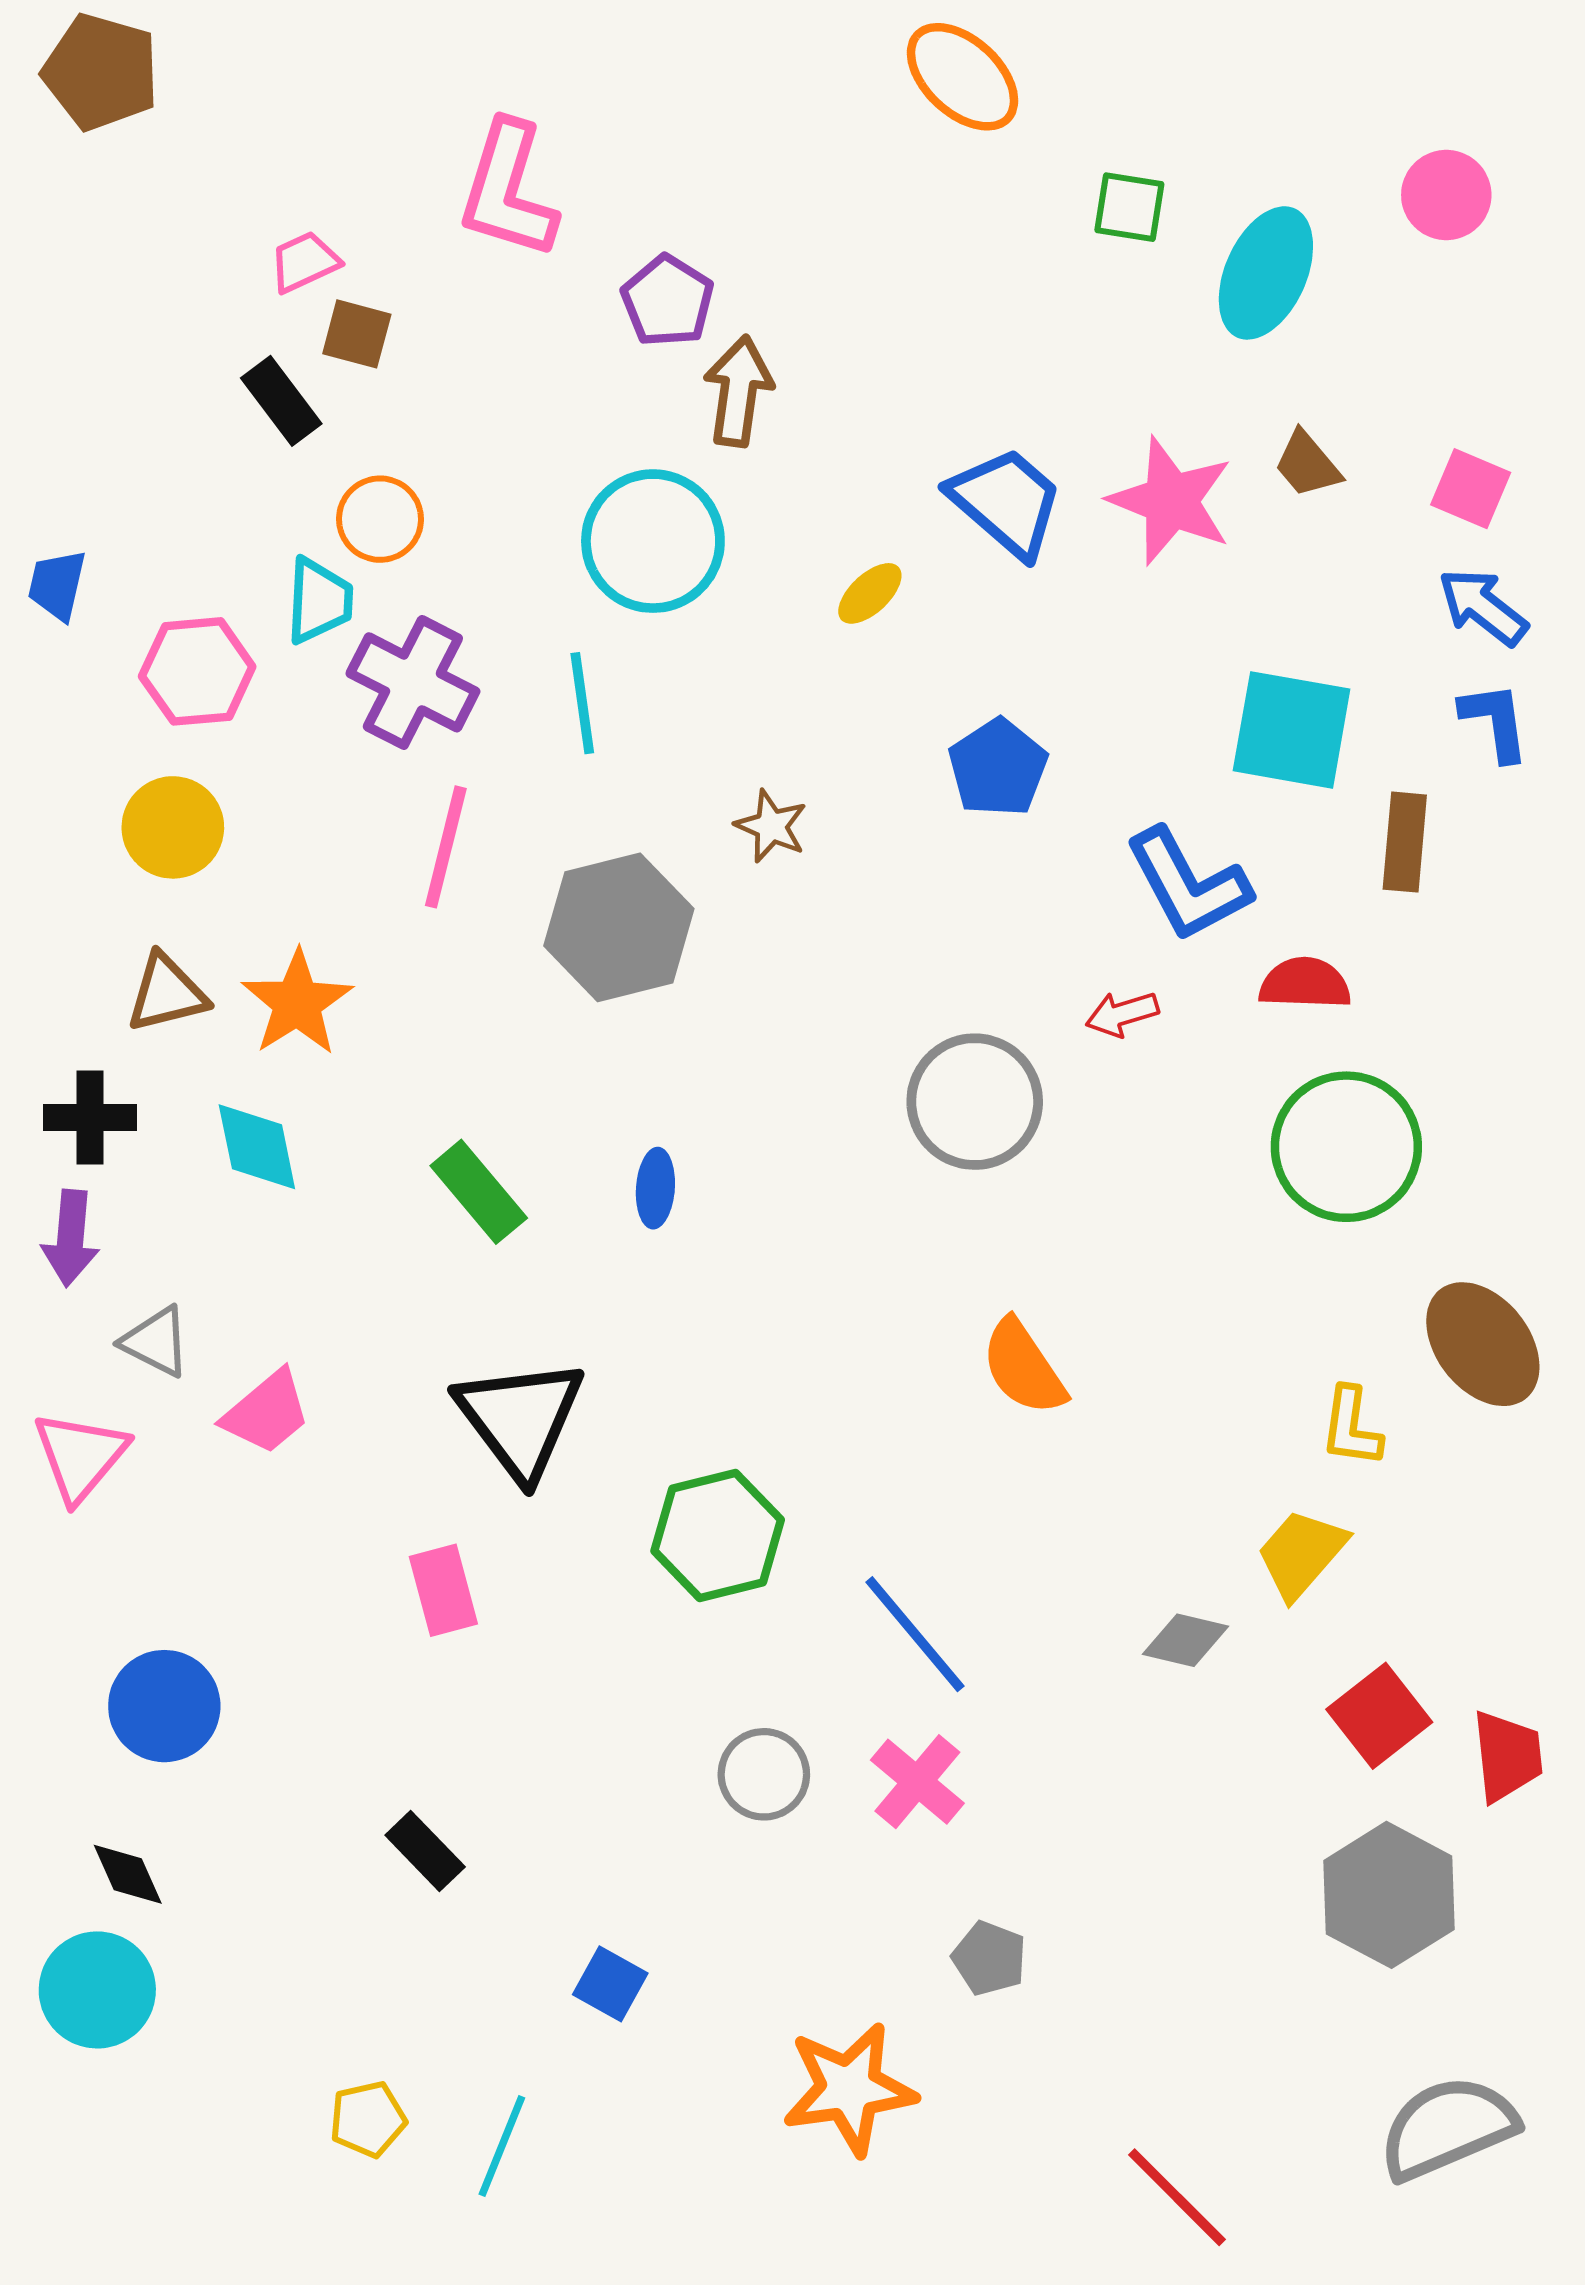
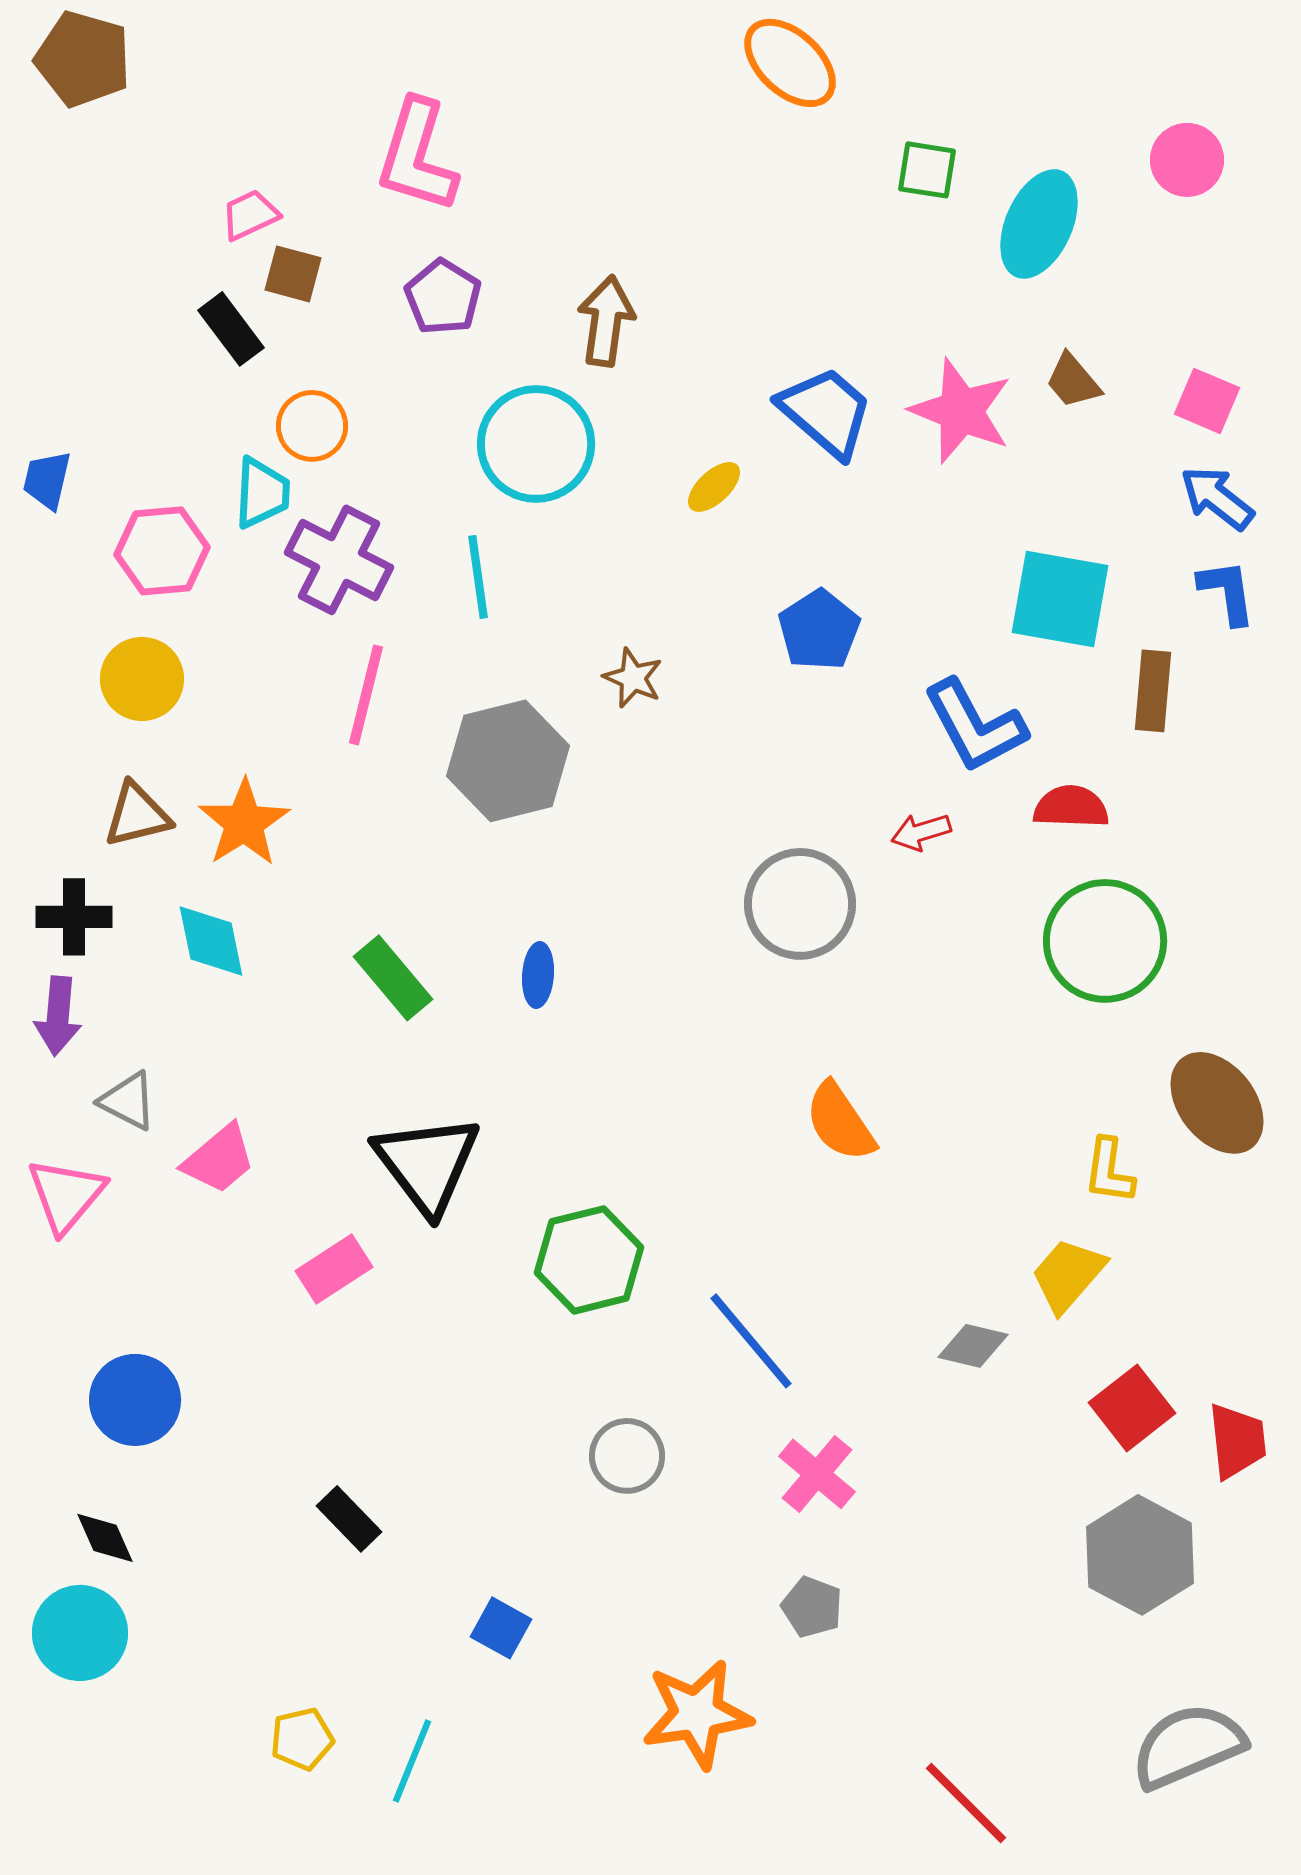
purple pentagon: (668, 301) -> (443, 297), moved
pink rectangle: (443, 1590) -> (334, 1269), moved, turned 72
pink cross: (917, 1782) -> (817, 1474), moved

